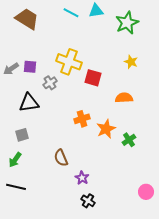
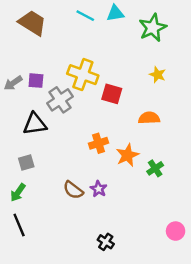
gray cross: (50, 83) -> (60, 100), size x1.5
brown semicircle: (61, 158) -> (73, 190), turned -30
purple star: (82, 178) -> (99, 189), moved
black line: (16, 187) -> (19, 225), turned 54

